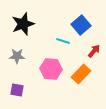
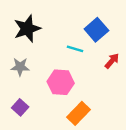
orange rectangle: (81, 74) -> (79, 113), moved
purple square: (17, 90) -> (20, 107), turned 32

